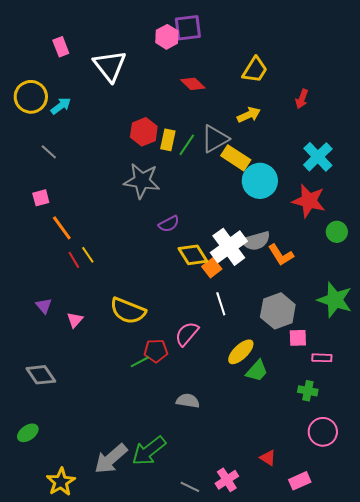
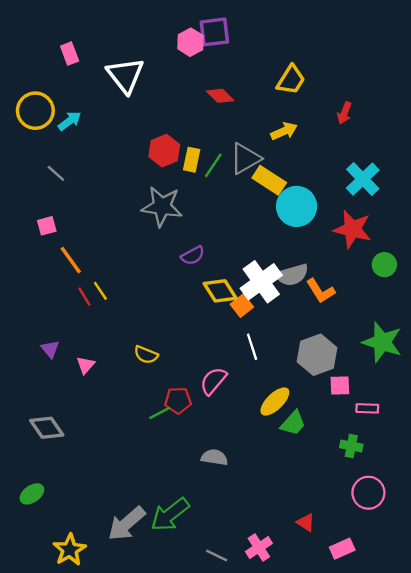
yellow semicircle: (128, 311) -> (146, 355), size x0.6

